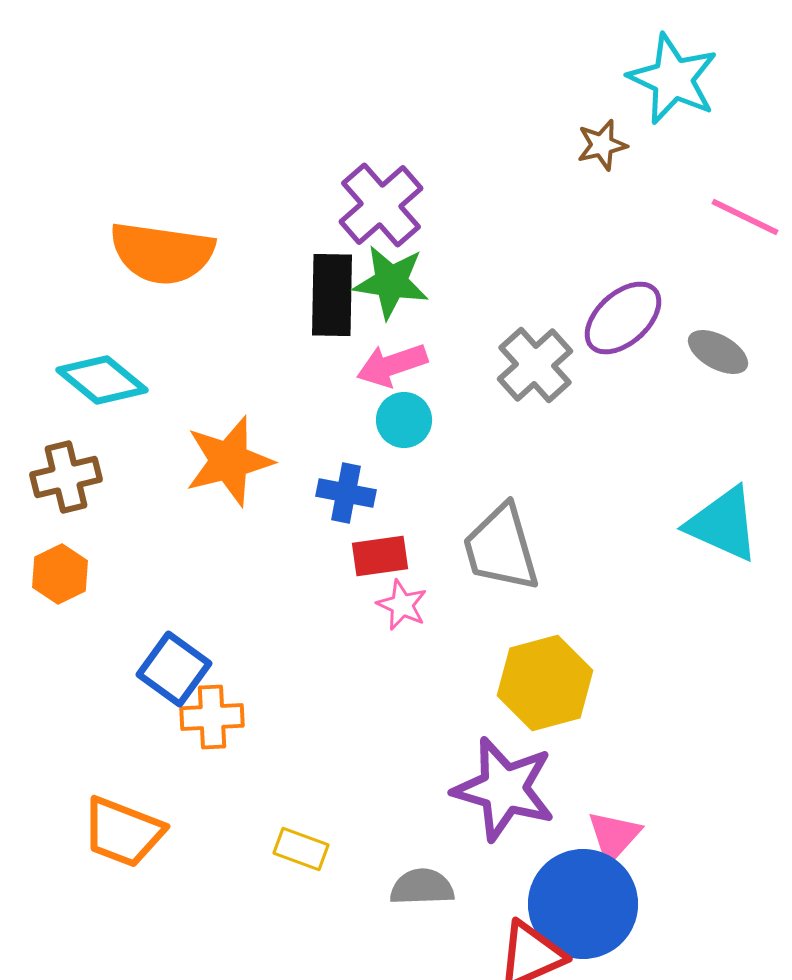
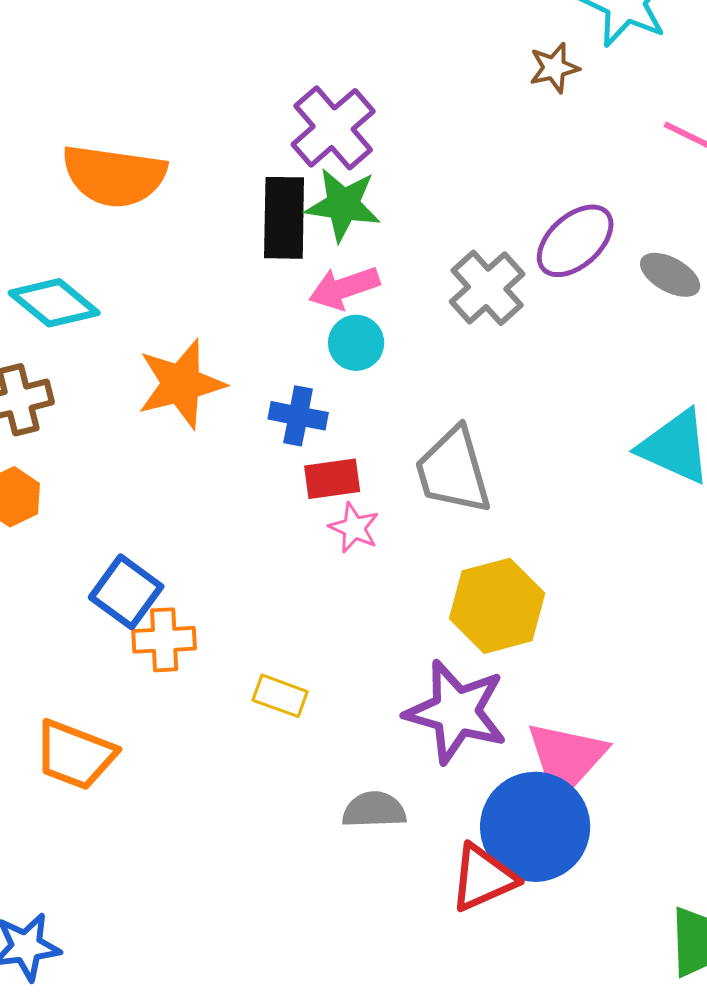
pink triangle: (614, 836) -> (566, 759), size x1.5
yellow rectangle: (301, 849) -> (280, 696), moved

